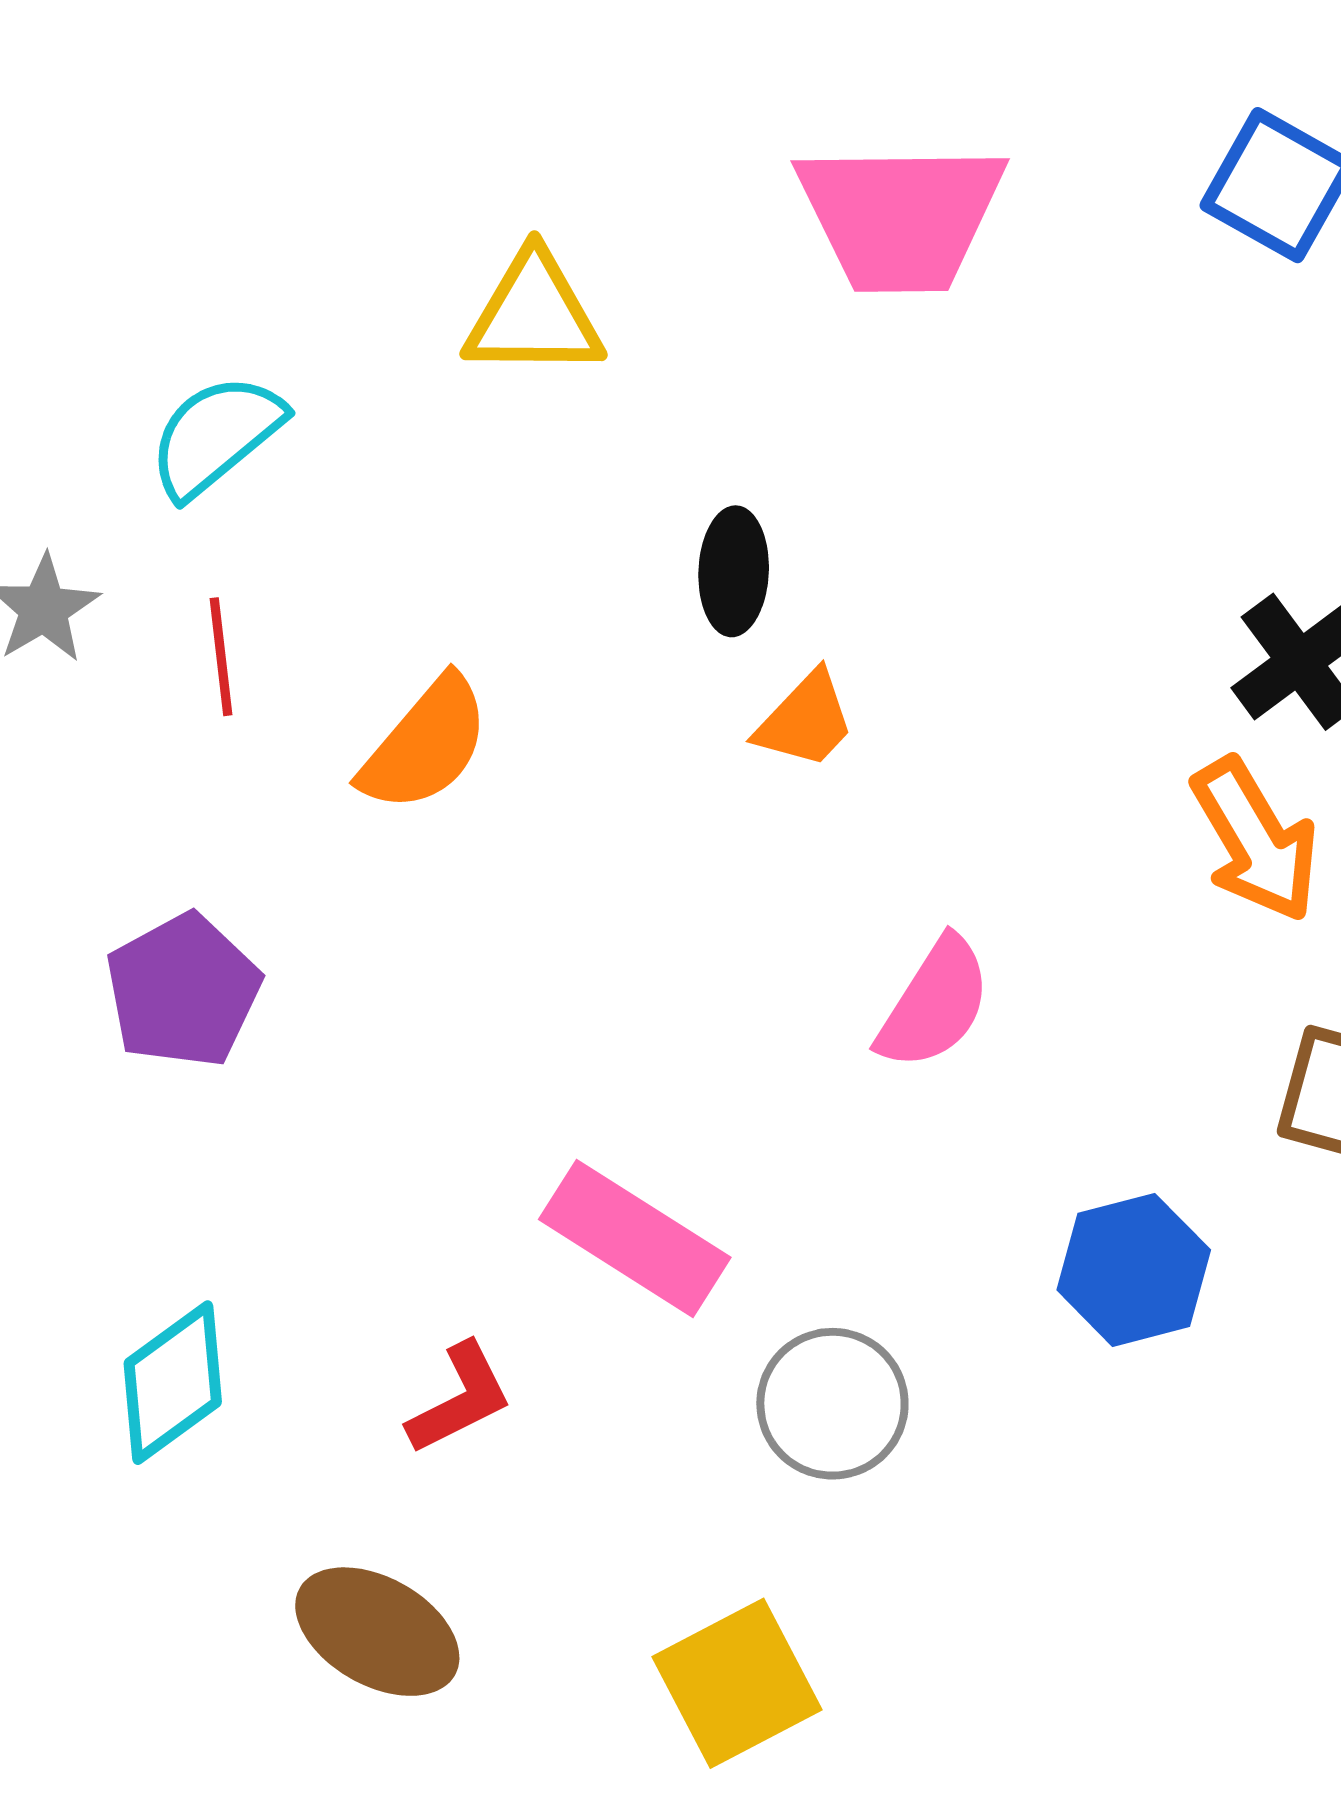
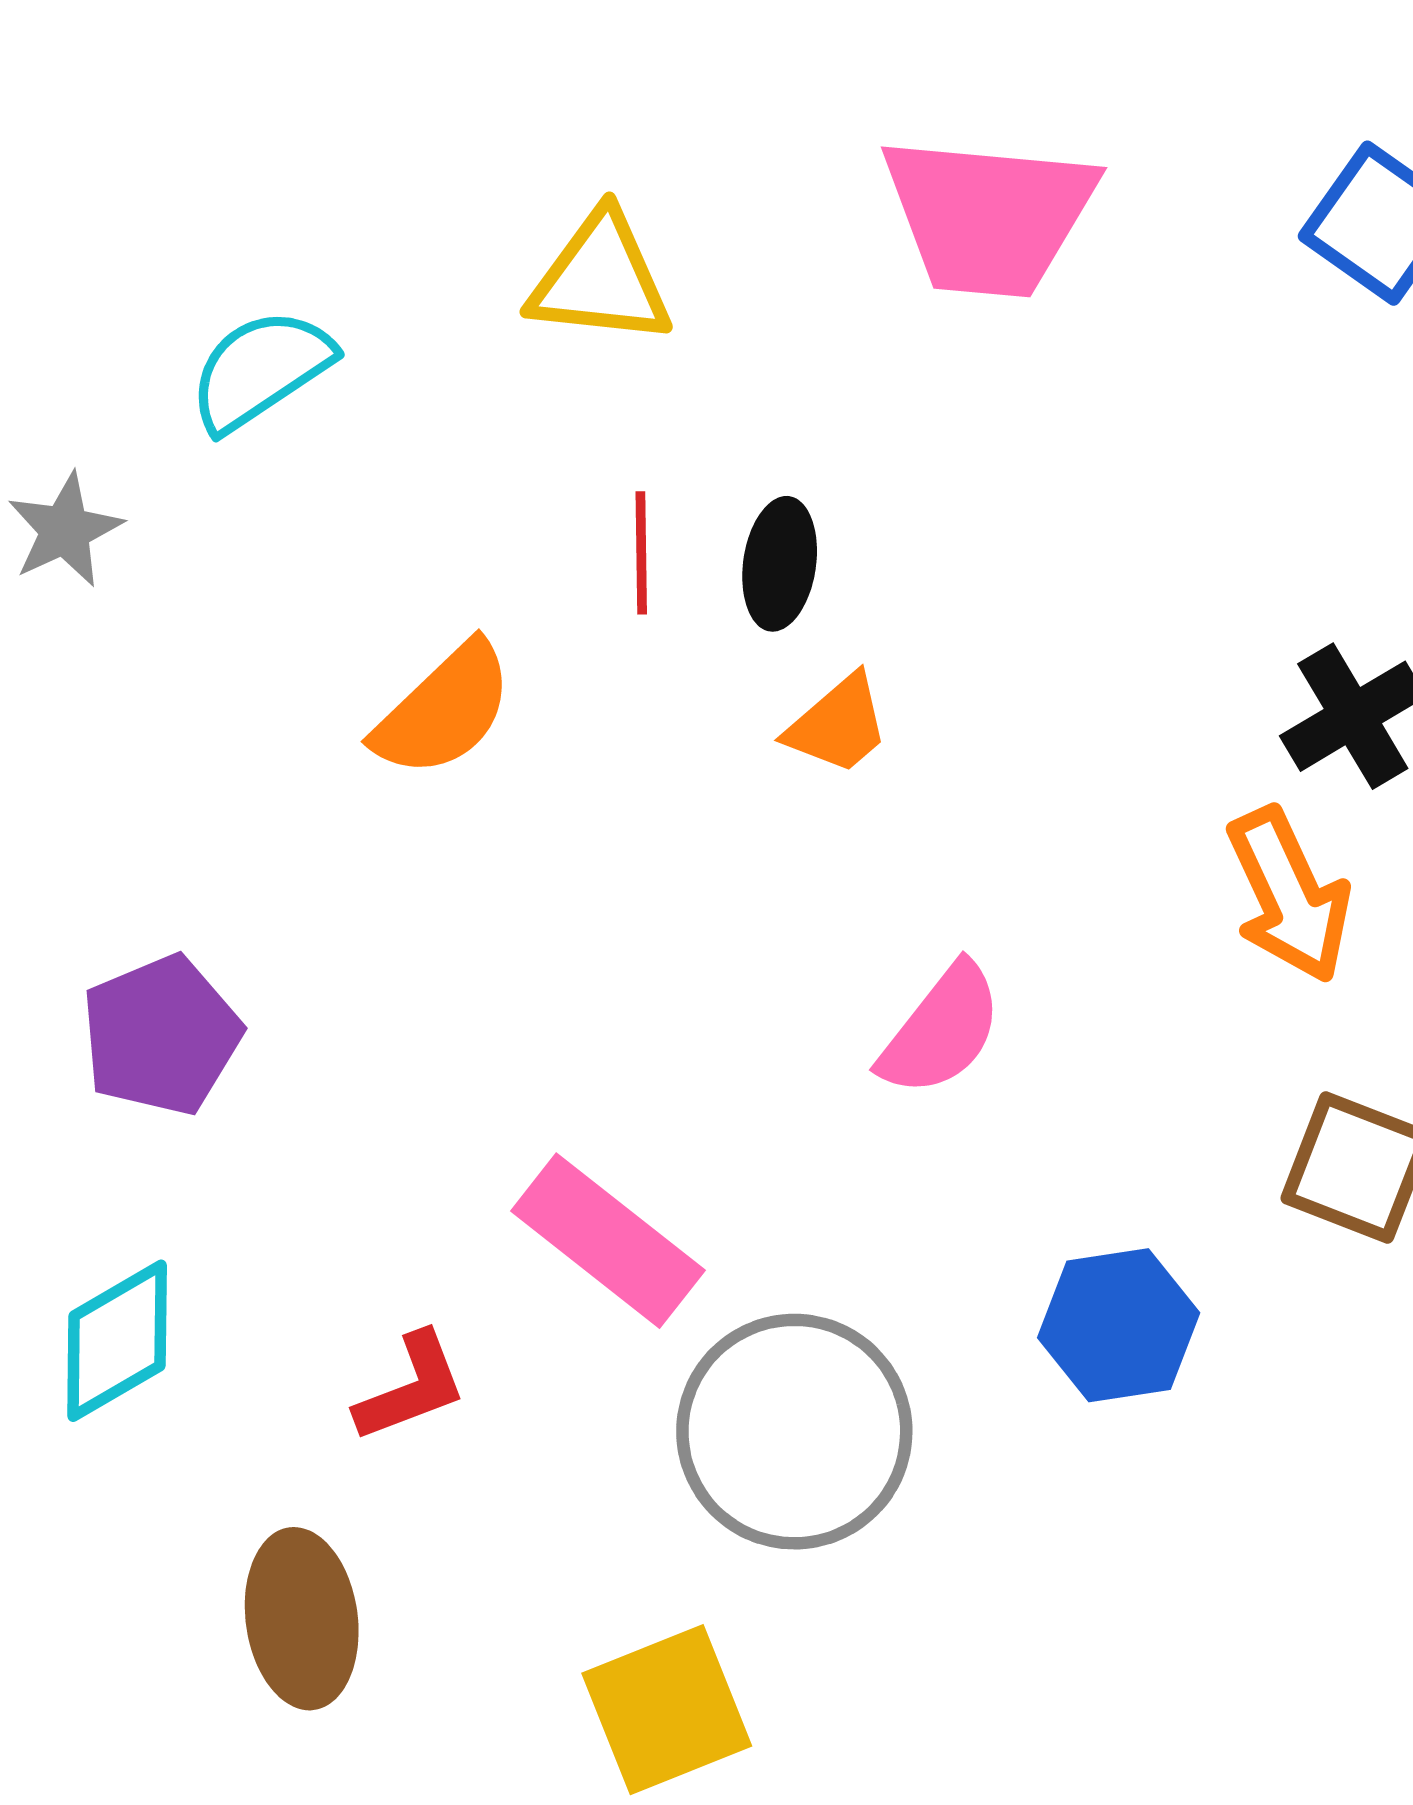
red line: (221, 657) -> (641, 553), moved
purple pentagon: (183, 991) -> (161, 1035), moved
gray circle: (832, 1404) -> (794, 1432), size x1.5
brown ellipse: (377, 1632) -> (302, 1619), turned 47

